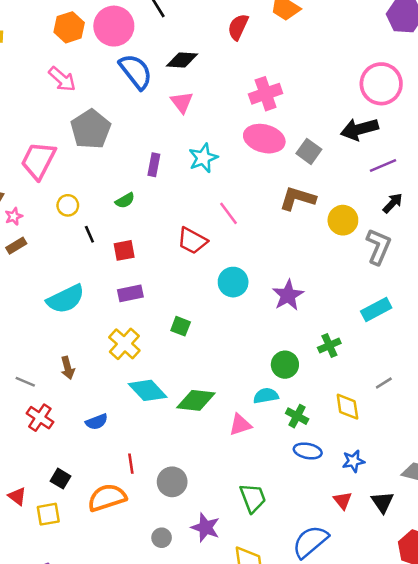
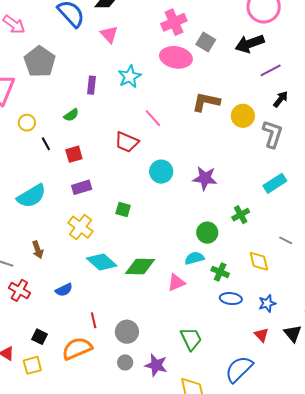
gray square: (309, 151) -> (206, 42), moved
purple star: (288, 295) -> (205, 178), turned -30
gray line: (384, 383) -> (286, 240), turned 64
gray circle: (162, 538) -> (125, 362), moved

